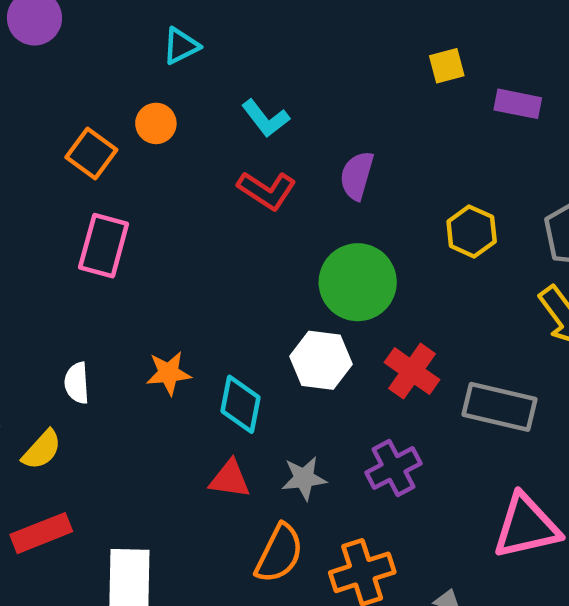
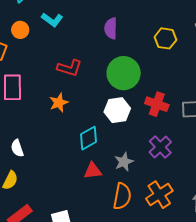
cyan L-shape: (265, 118) -> (52, 20), moved
red L-shape: (267, 190) -> (69, 68), moved
orange star: (169, 373) -> (59, 103), moved
cyan diamond: (240, 404) -> (89, 138), turned 65

